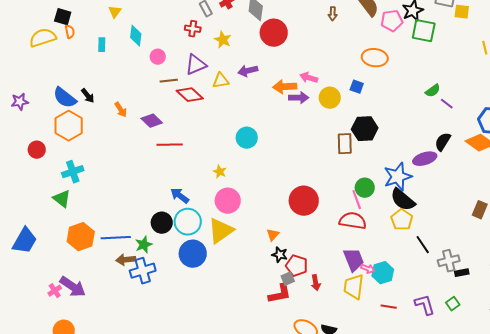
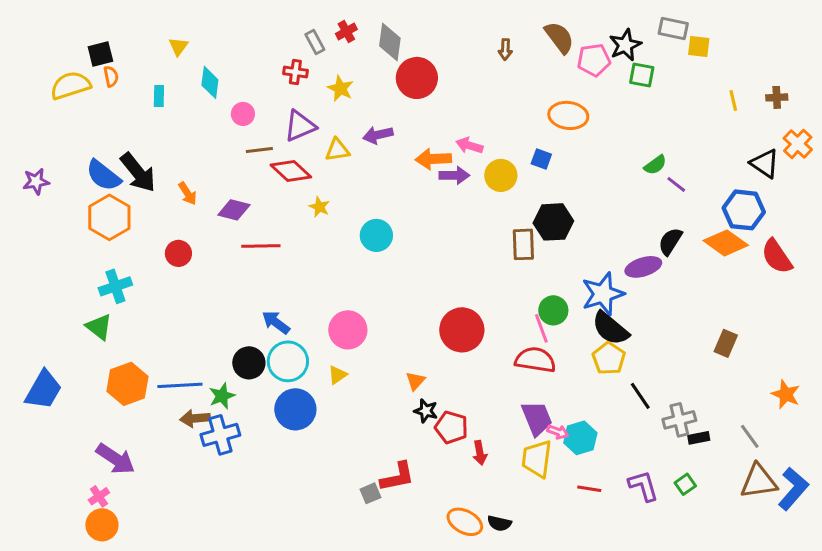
black square: (63, 17) -> (100, 54), turned -30
green square: (424, 31) -> (642, 75), size x0.7
black arrow: (88, 96) -> (138, 172), size x1.8
purple diamond: (152, 121) -> (234, 210), turned -30
red circle: (37, 150) -> (178, 253), moved
yellow star: (220, 172) -> (319, 207), moved
yellow triangle: (221, 231) -> (337, 375), size x0.5
gray square: (288, 279) -> (370, 493), moved
pink cross: (55, 291) -> (99, 496), moved
red L-shape: (280, 294) -> (397, 477), moved

